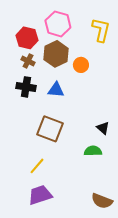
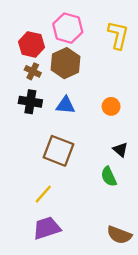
orange circle: (81, 65) -> (111, 106), moved
green semicircle: (93, 151) -> (109, 177), turned -114

